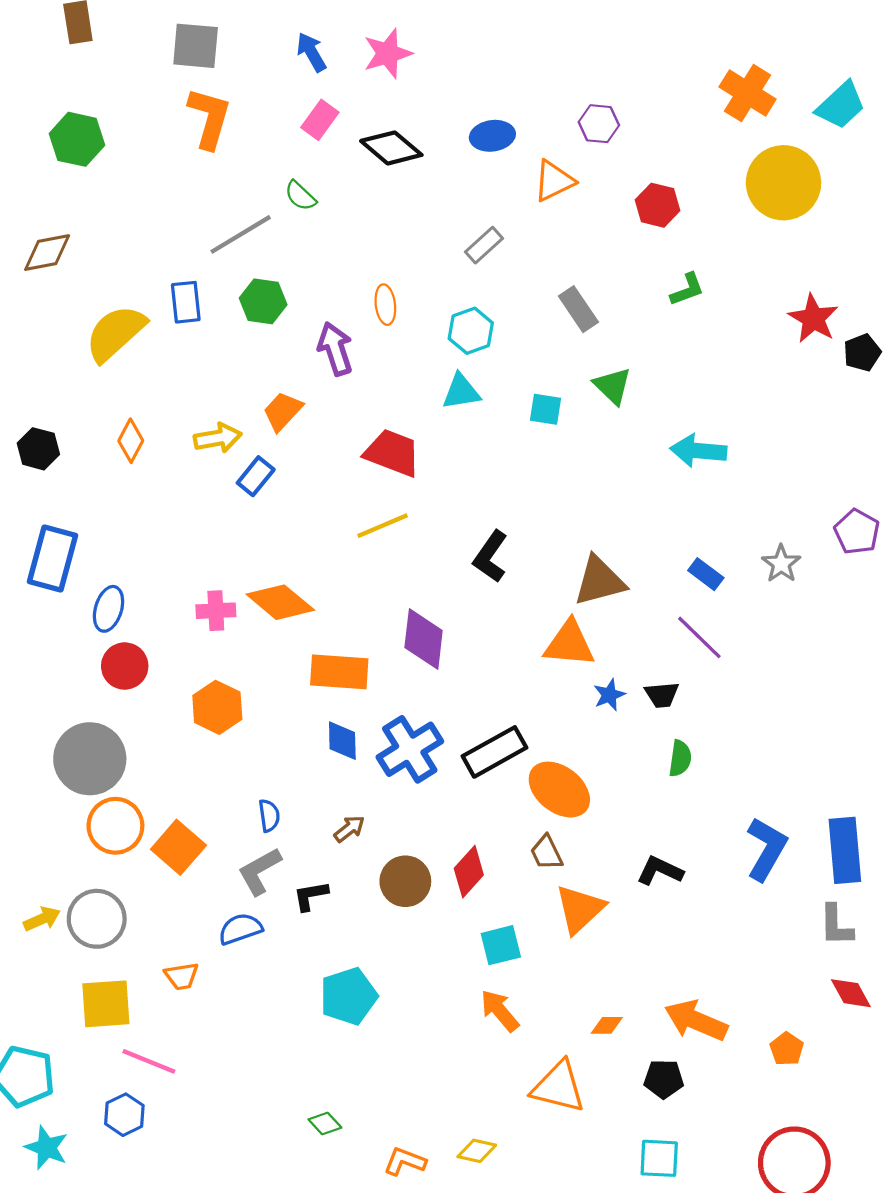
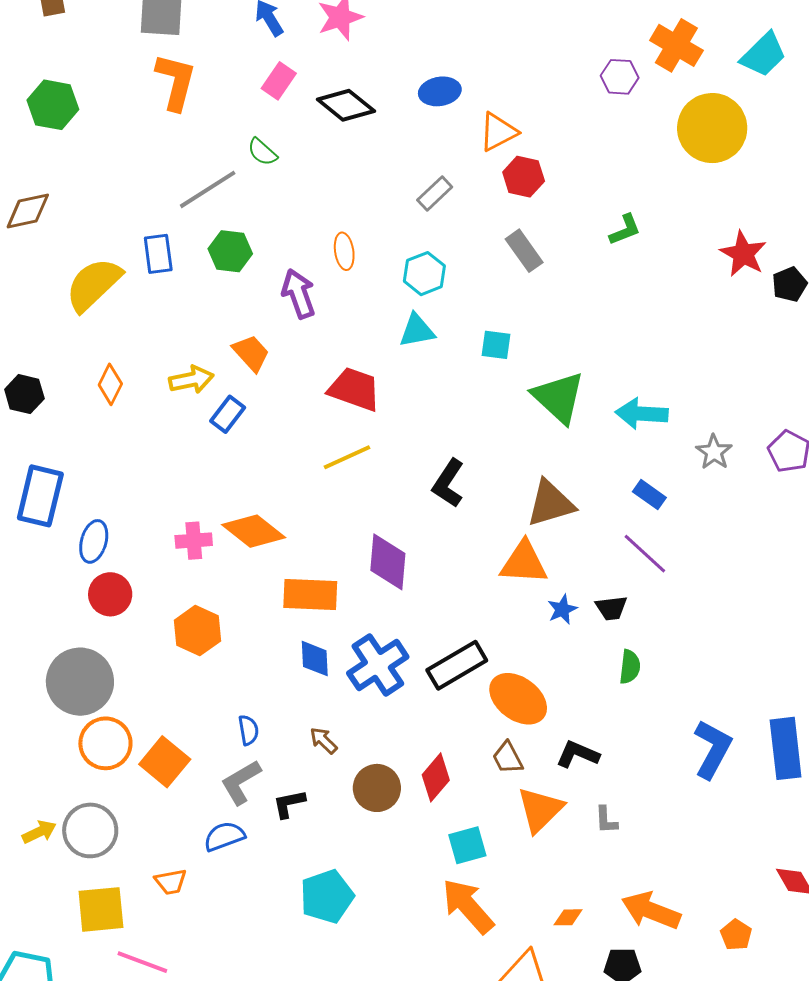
purple hexagon: (599, 124) -> (620, 77), moved
red hexagon: (658, 205) -> (524, 177), moved
green triangle: (613, 386) -> (558, 397), moved, size x1.5
orange trapezoid: (283, 411) -> (251, 353), turned 96
cyan arrow: (698, 451) -> (642, 414), moved
gray star: (781, 564) -> (714, 452), moved
brown arrow: (349, 829) -> (323, 740), turned -96
black L-shape: (660, 871) -> (578, 754), moved
gray L-shape: (836, 925) -> (606, 820), moved, size x0.7
orange arrow: (500, 1011) -> (468, 906), size x1.4

